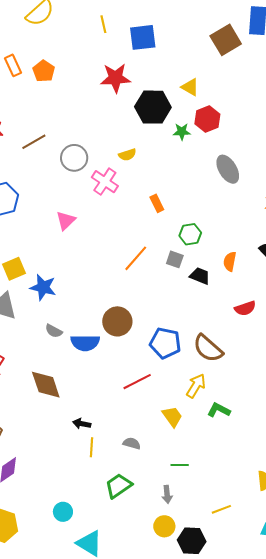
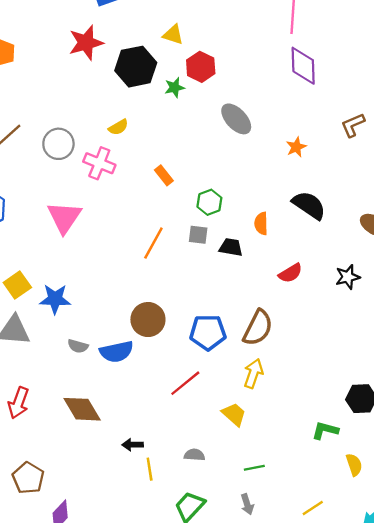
pink triangle: (66, 220) -> (64, 217), size x1.5
brown semicircle: (208, 348) -> (258, 328), turned -92
green L-shape: (219, 410) -> (325, 430), moved

